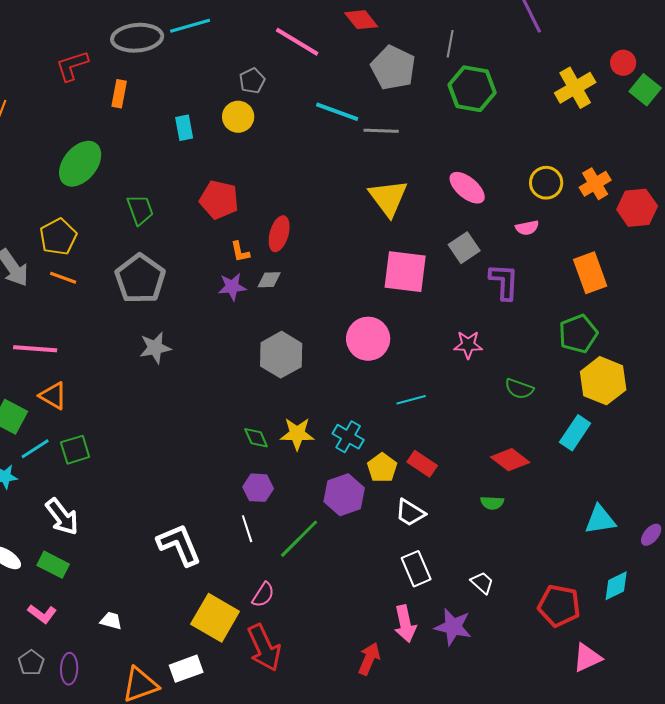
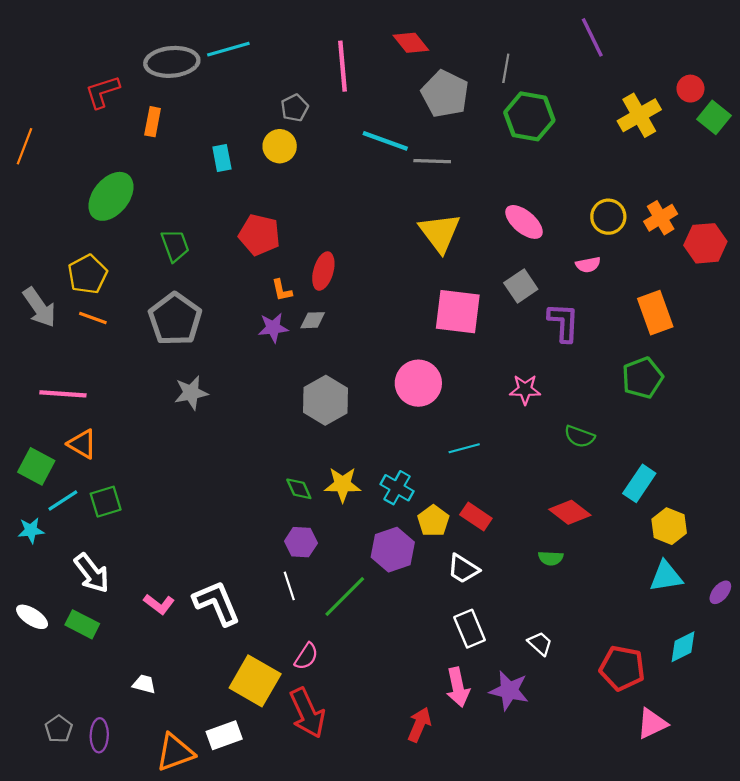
pink line: (297, 42) -> (343, 66), turned 54
yellow hexagon: (603, 381) -> (669, 526), moved, size x0.7
pink L-shape: (42, 614) -> (159, 604), moved

